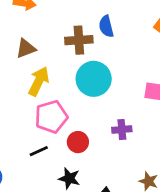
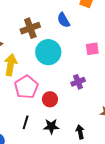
blue semicircle: (106, 26) -> (64, 20), moved
black line: (39, 151) -> (26, 122), moved, turned -32

